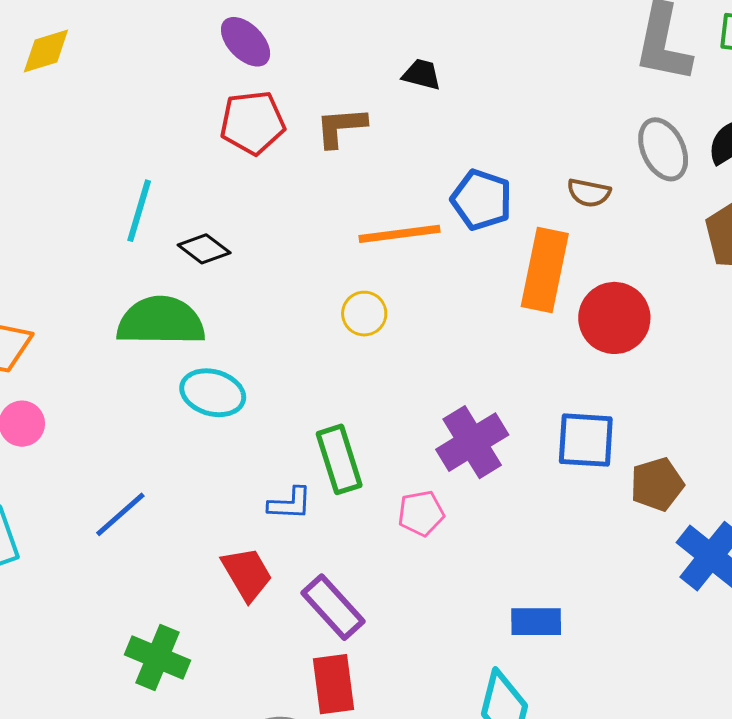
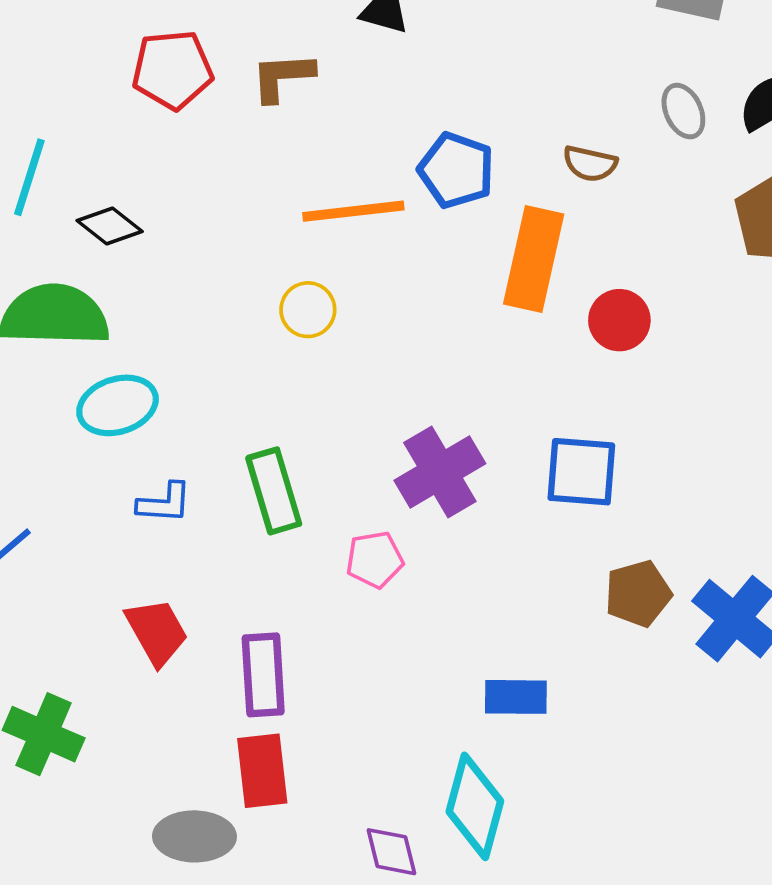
gray ellipse: (663, 149) -> (683, 111), size x0.7
red circle: (614, 318) -> (619, 320), size x0.7
cyan ellipse: (213, 393) -> (118, 405), turned -34
brown pentagon: (657, 484) -> (638, 594), moved
blue L-shape: (290, 504) -> (164, 503), moved
purple rectangle: (333, 607) -> (263, 675), turned 38

